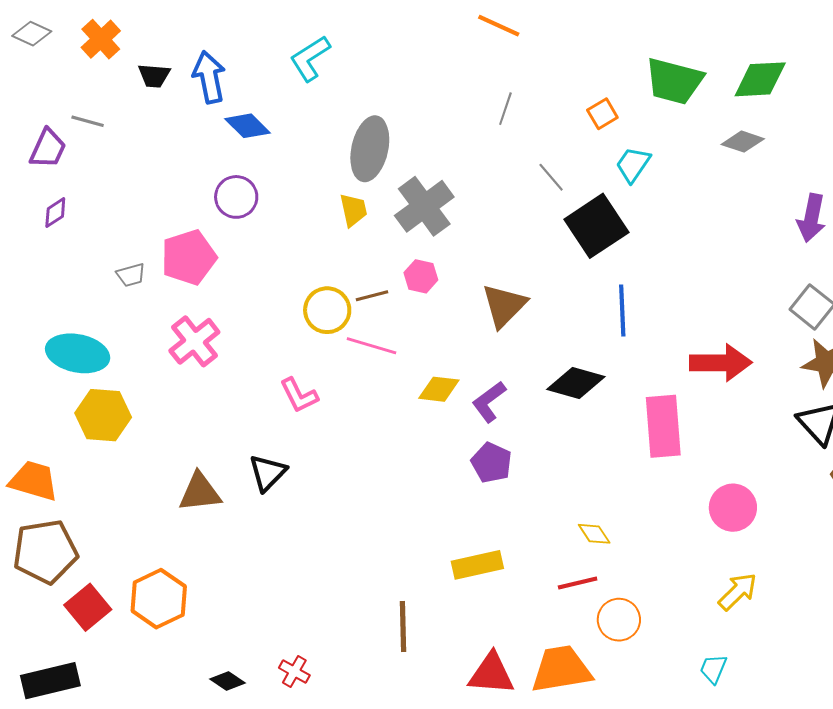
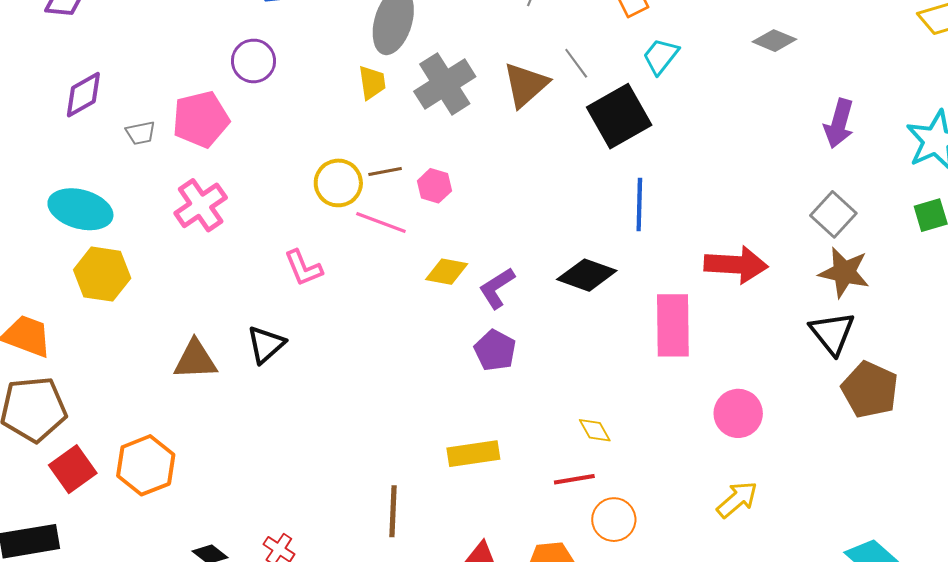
purple diamond: (55, 213) -> (83, 95), moved, size x1.5
pink hexagon: (421, 276) -> (434, 186), moved
brown triangle: (504, 306) -> (526, 85), moved

